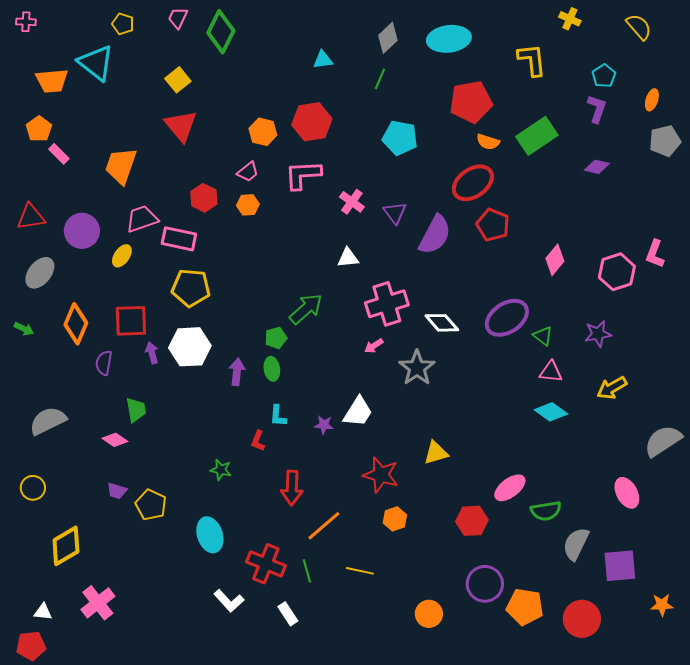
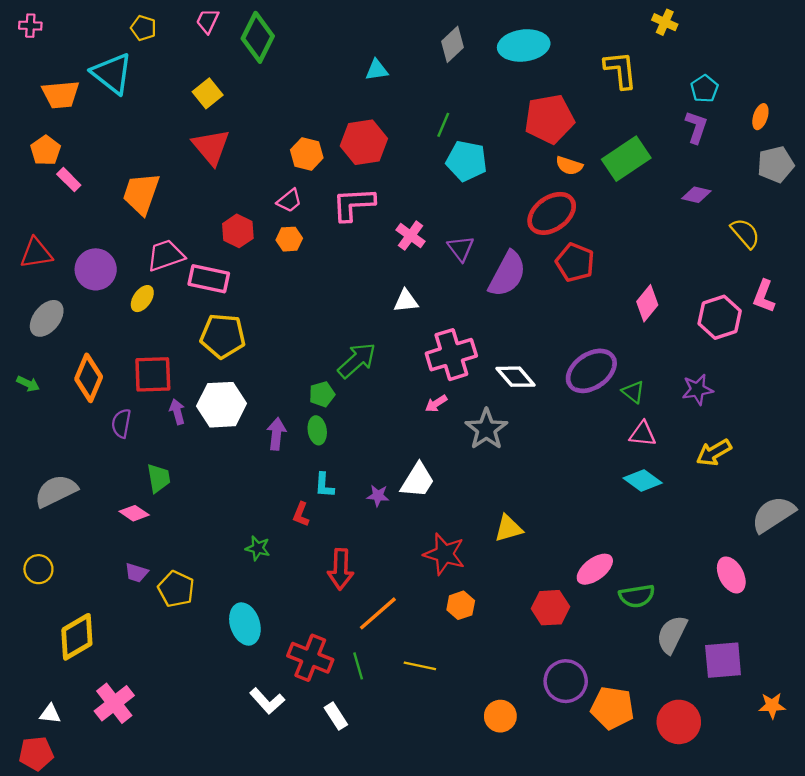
yellow semicircle: (639, 27) -> (745, 233), moved
green line: (380, 79) -> (443, 125), moved

